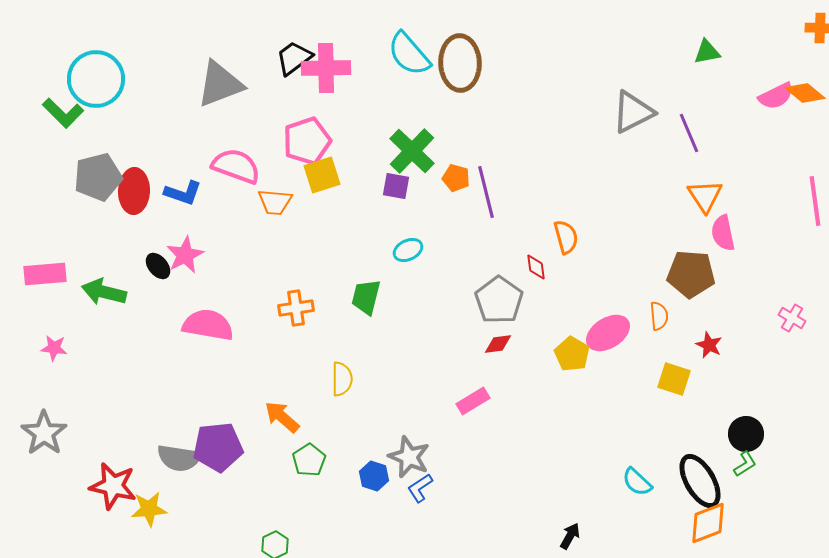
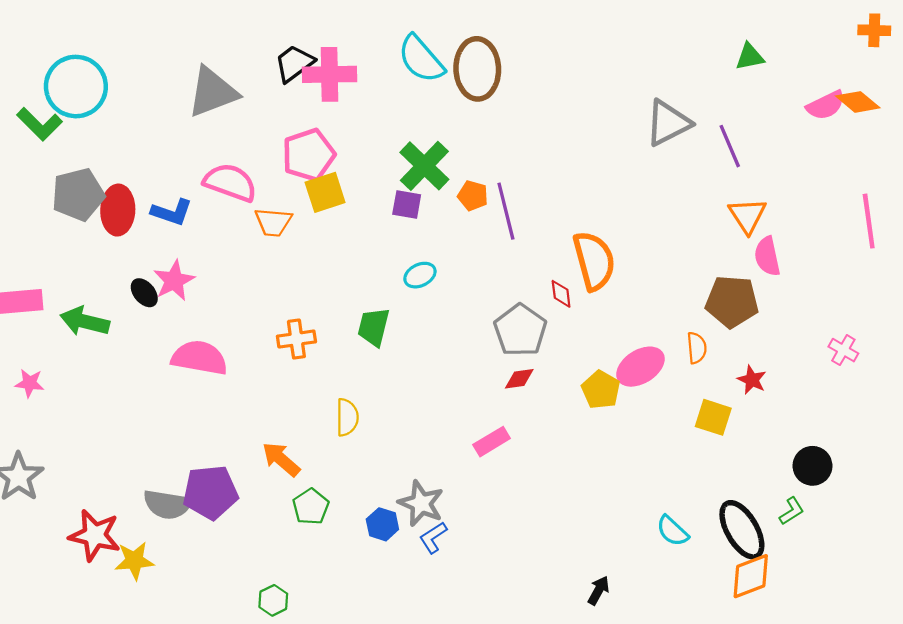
orange semicircle: (566, 237) -> (594, 261), size x1.6
black circle: (746, 434) -> (812, 466), moved

